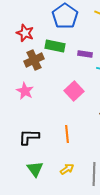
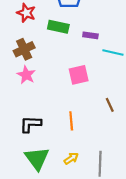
brown cross: (34, 60) -> (24, 49), moved
pink square: (74, 91) -> (79, 75), turned 30
green triangle: (35, 169) -> (37, 158), size x1.4

